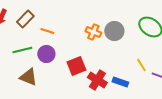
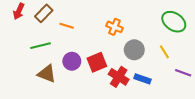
gray circle: (114, 31) -> (134, 50), moved
purple circle: (46, 54) -> (72, 61), moved
yellow line: (141, 65) -> (164, 52), moved

